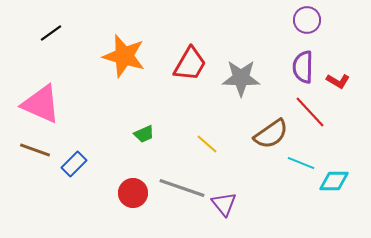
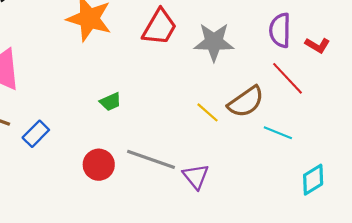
yellow line: (207, 144) -> (208, 112), moved
cyan diamond: (334, 181) -> (313, 180), moved, turned -32

